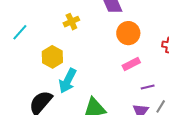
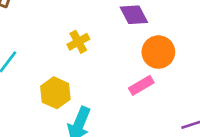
pink rectangle: (131, 64) -> (141, 85), moved

